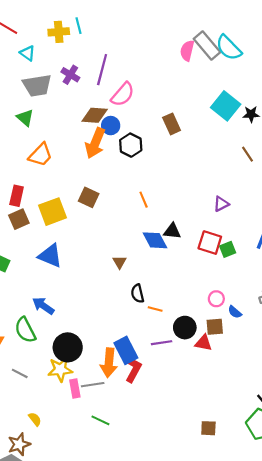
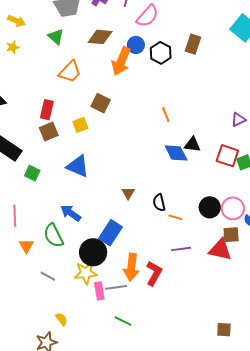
brown diamond: (95, 115) -> (100, 37), moved
brown rectangle: (172, 124) -> (193, 44), turned 42
black hexagon: (131, 145) -> (161, 53), moved
brown square: (89, 197) -> (101, 103), moved
yellow square: (52, 212) -> (80, 125), size x0.6
brown triangle: (119, 262) -> (128, 193), moved
pink circle: (216, 299) -> (233, 208), size x1.5
black circle: (185, 328) -> (210, 207), moved
red triangle: (203, 343) -> (220, 250), size x1.4
blue rectangle: (126, 350) -> (110, 233), moved, turned 60

